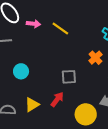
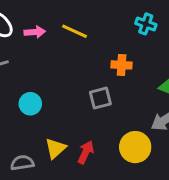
orange cross: (95, 58) -> (122, 65), moved, turned -32
red arrow: (57, 99) -> (86, 152), moved

